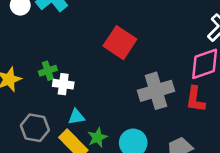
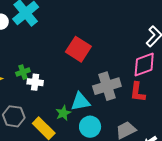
cyan triangle: (76, 117) -> (80, 102), moved, size x1.5
green star: (97, 137) -> (63, 113), moved

